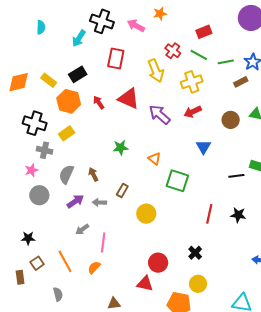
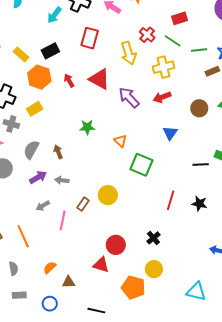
brown rectangle: (122, 191) -> (83, 204), moved
orange semicircle: (94, 267) -> (50, 268), moved

